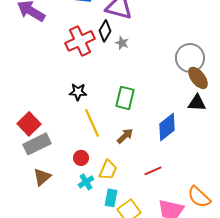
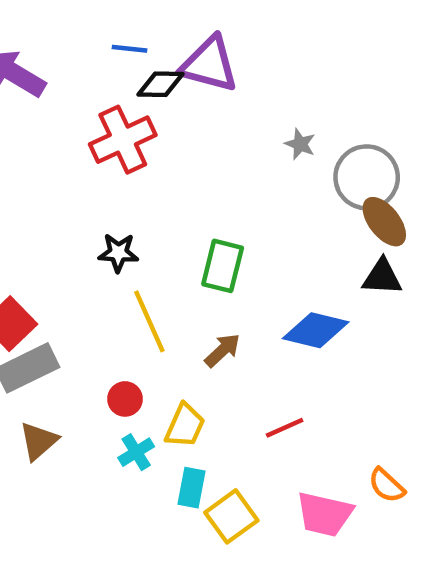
black diamond: (105, 31) -> (160, 84), moved, turned 60
gray star: (122, 43) -> (300, 144), moved
blue diamond: (167, 127) -> (316, 330), turned 52
orange semicircle: (199, 197) -> (387, 485), size x0.7

